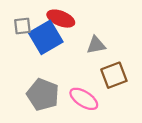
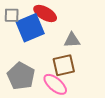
brown square: (114, 75) -> (64, 65), moved

